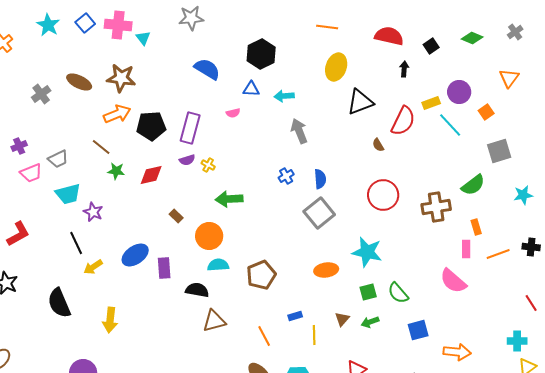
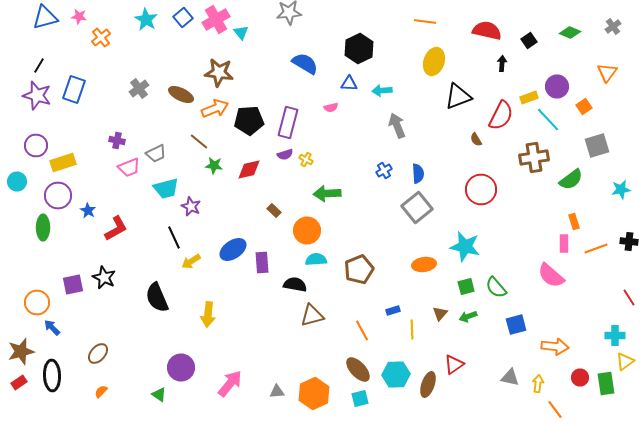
pink cross: (118, 25) -> (216, 20), turned -36
brown ellipse: (79, 82) -> (181, 94), moved
purple cross: (19, 146) -> (117, 140), turned 35
brown cross: (436, 207) -> (534, 158), moved

